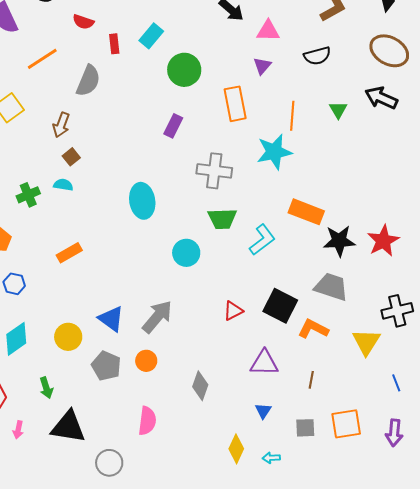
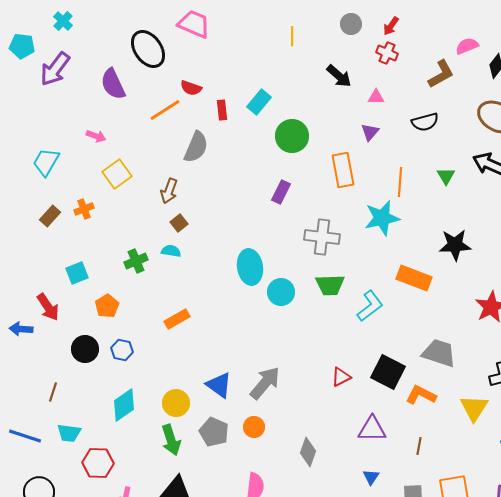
pink triangle: (268, 31) -> (376, 97), size x0.7
orange line: (42, 59) -> (165, 110), moved
black star: (339, 241) -> (455, 245), moved
cyan circle: (186, 253) -> (281, 292), moved
green arrow: (46, 388) -> (171, 440), moved, size x1.4

